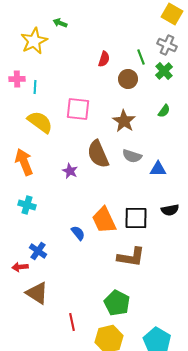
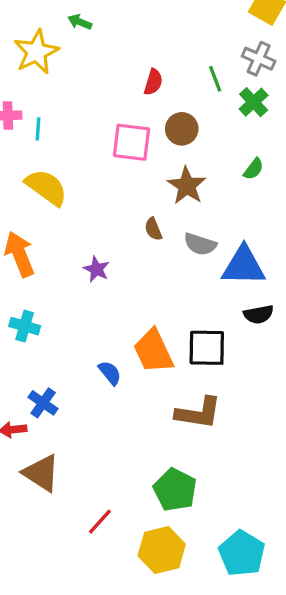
brown circle: (128, 79) -> (182, 129), moved
pink square: (78, 109) -> (132, 142), moved
brown semicircle: (98, 154) -> (153, 229), moved, size x0.5
blue triangle: (158, 169) -> (244, 266), size x1.6
black semicircle: (170, 210) -> (259, 314), moved
red line: (72, 322) -> (100, 522), turned 54

